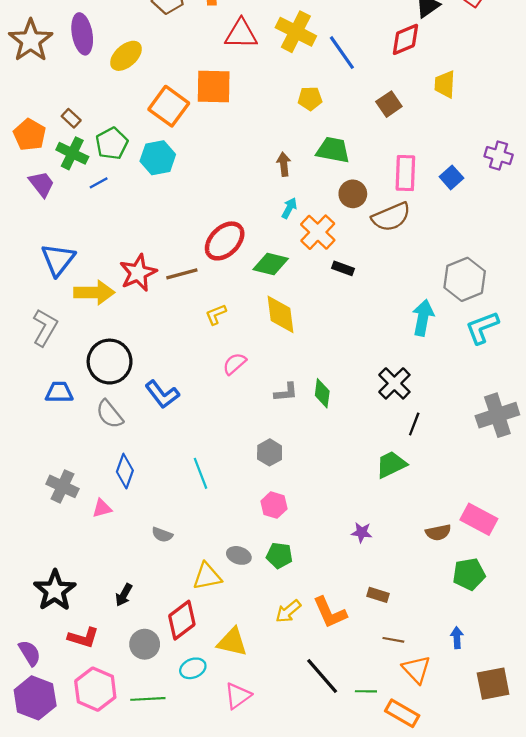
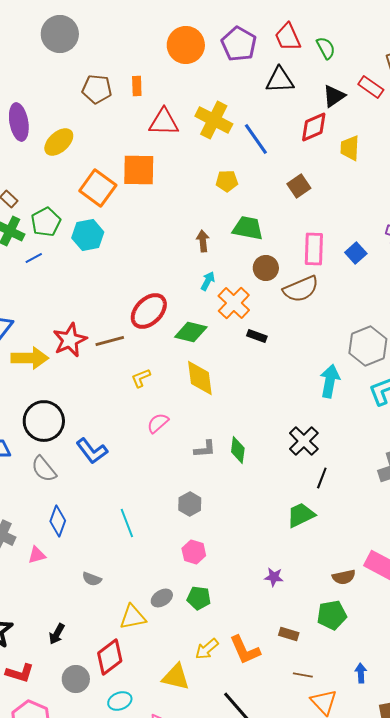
yellow trapezoid: (445, 84) -> (350, 148), moved
gray ellipse: (239, 555) -> (162, 598), turned -50
green pentagon: (469, 574) -> (332, 615), moved
yellow triangle: (232, 642) -> (176, 677), moved

